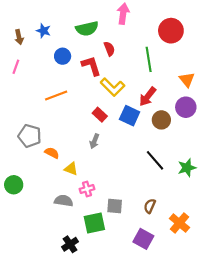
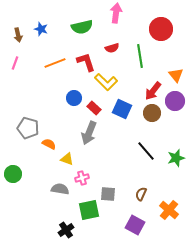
red semicircle: (109, 49) -> (112, 48), moved, turned 96
blue circle: (63, 56) -> (74, 98), moved
orange line: (56, 95) -> (55, 63), moved
red arrow: (148, 97) -> (153, 91), moved
gray arrow: (94, 141) -> (89, 133), size x1.6

